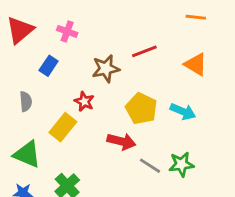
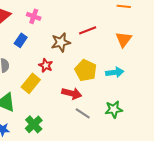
orange triangle: (196, 64) -> (124, 39), turned 36
cyan arrow: (183, 111) -> (115, 72), turned -30
gray line: (150, 166) -> (83, 113), moved

